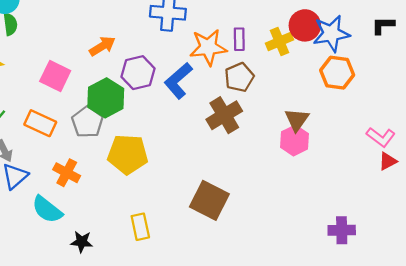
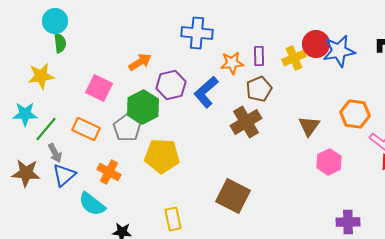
orange star: (208, 47) -> (232, 63), size x0.7
orange hexagon: (337, 73) -> (355, 114), moved
pink hexagon: (294, 140) -> (329, 162), moved

